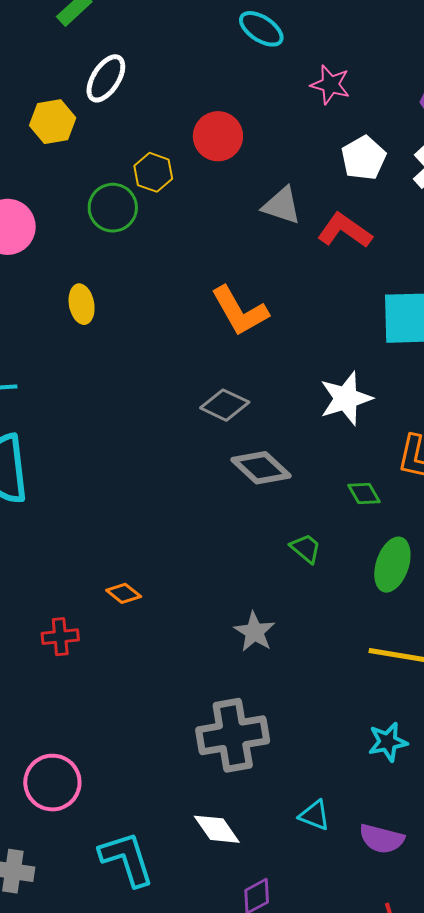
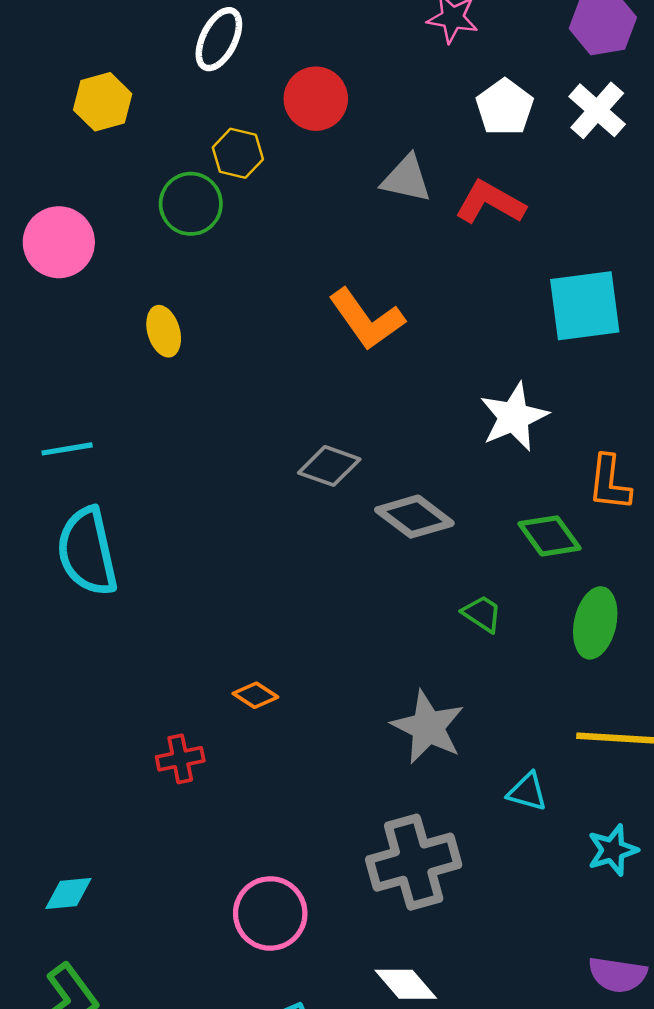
white ellipse: (106, 78) -> (219, 39), moved
gray diamond: (225, 405) -> (329, 466), moved
green diamond: (364, 494) -> (550, 536), size x1.4
gray star: (254, 632) -> (428, 727), size x1.4
pink circle: (52, 783) -> (270, 913), moved
cyan triangle: (314, 815) -> (527, 792), moved

